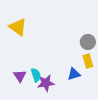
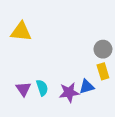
yellow triangle: (18, 27) -> (21, 32), turned -30
purple star: (46, 83) -> (69, 92), moved

